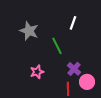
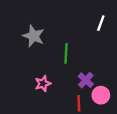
white line: (73, 23) -> (101, 23), moved
green line: (57, 46) -> (66, 53), turned 30

